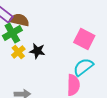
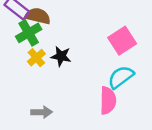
pink square: (84, 39) -> (122, 41), turned 30

